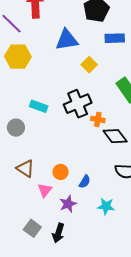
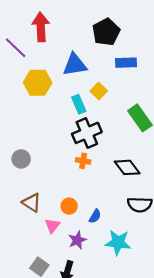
yellow hexagon: (18, 57) -> (38, 83), moved
cyan rectangle: (39, 106) -> (79, 104), moved, turned 48
orange cross: (98, 119) -> (83, 161), moved
cyan star: (106, 206) -> (118, 242), size x1.4

